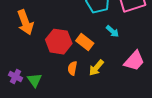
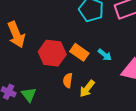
cyan arrow: (113, 31) -> (105, 55), moved
yellow arrow: (96, 68) -> (87, 89), moved

